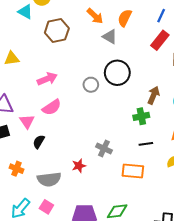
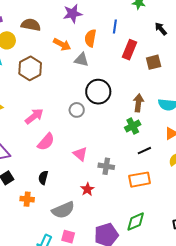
blue line: (161, 16) -> (115, 26), moved
pink triangle: (27, 122) -> (80, 154), moved
orange cross: (16, 169) -> (27, 199), moved

